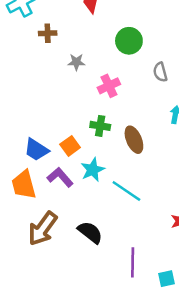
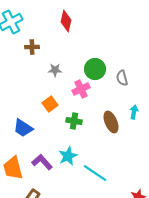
green circle: (129, 41) -> (95, 69), moved
brown ellipse: (134, 140) -> (111, 122), moved
orange square: (70, 146) -> (50, 104), moved
blue trapezoid: (36, 150) -> (23, 128), moved

